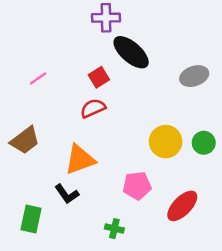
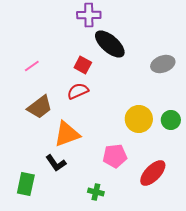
red square: (99, 77) -> (83, 65), turned -30
brown trapezoid: (25, 140) -> (40, 107), moved

